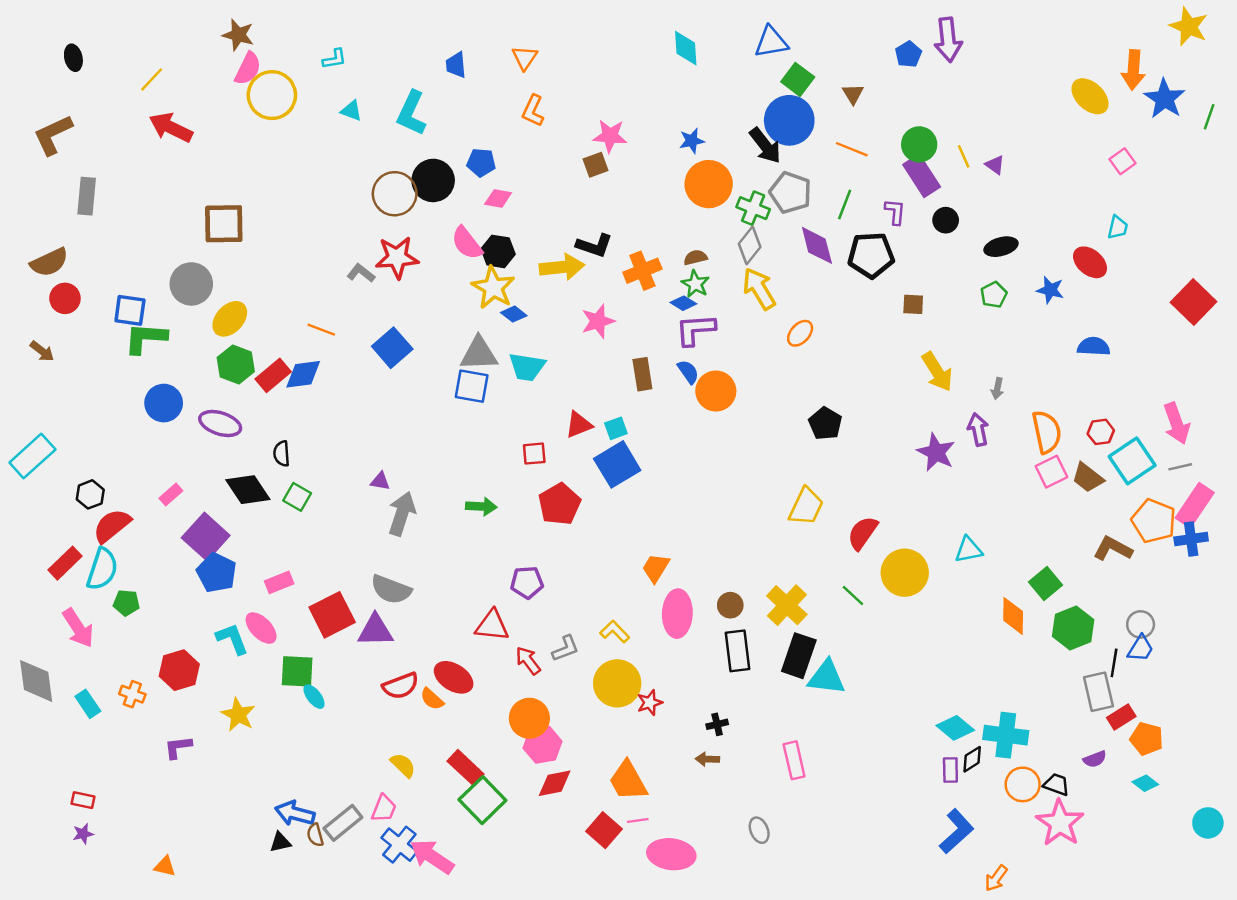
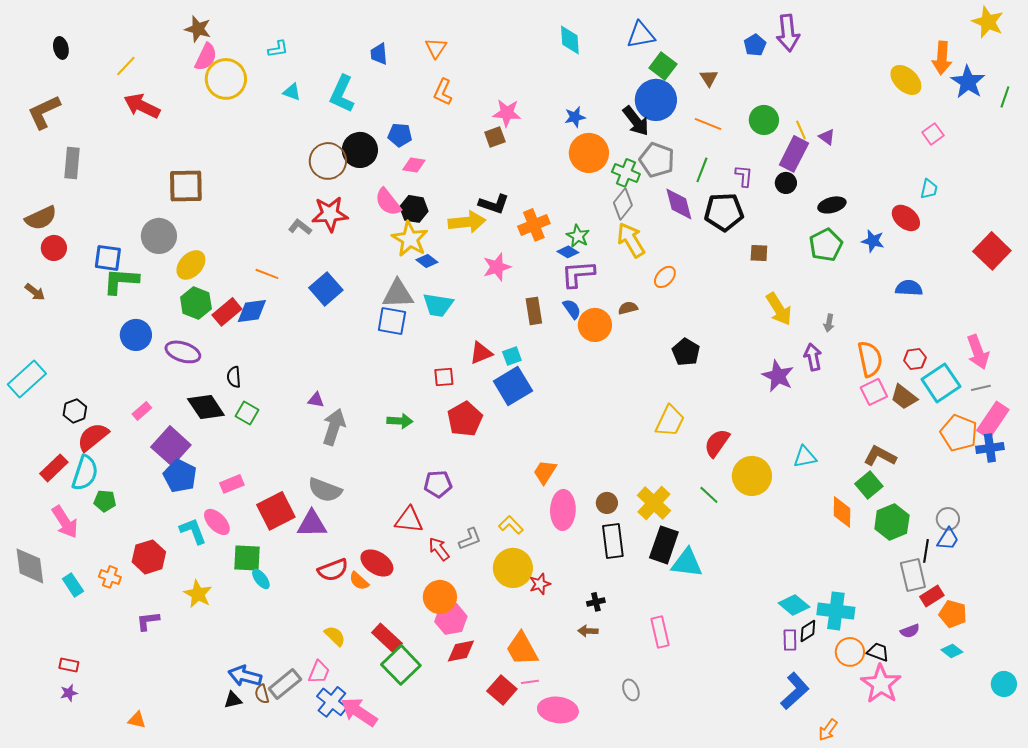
purple rectangle: (922, 176) -> (794, 154), moved, turned 60
brown semicircle: (695, 257) -> (628, 308), moved
green pentagon: (994, 295) -> (826, 245), size x1.5
brown L-shape: (1113, 549) -> (880, 456), moved

